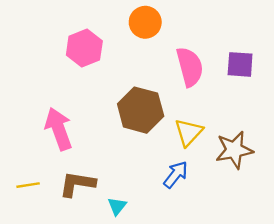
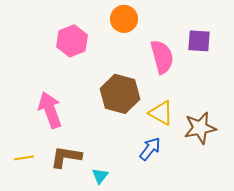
purple square: (240, 64) -> (199, 41), moved
yellow triangle: (189, 132) -> (161, 113), turned -44

